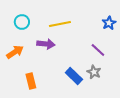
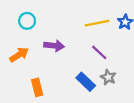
yellow line: (60, 24) -> (97, 23), moved
purple line: (98, 50) -> (99, 52), moved

